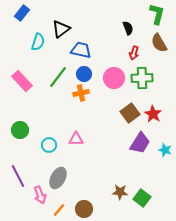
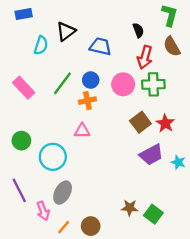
blue rectangle: (22, 13) -> (24, 14), turned 42
blue trapezoid: (81, 50) -> (100, 46), moved
red arrow: (134, 53) -> (145, 57), size x1.5
pink triangle: (76, 139) -> (82, 131), moved
purple trapezoid: (140, 143) -> (151, 155), turned 30
cyan circle: (49, 145) -> (53, 157), size x1.6

